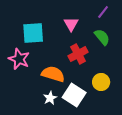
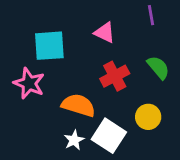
purple line: (103, 12) -> (151, 15), turned -48
pink triangle: (71, 24) -> (105, 33), turned -35
green semicircle: (102, 37) -> (158, 67), moved

